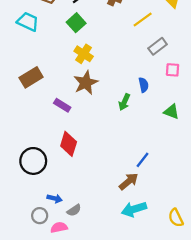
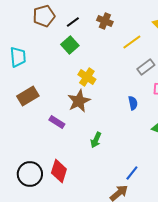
cyan trapezoid: (28, 22) -> (18, 57), moved, turned 60
yellow cross: (84, 54) -> (87, 77), moved
green arrow: (124, 102) -> (96, 140), moved
red diamond: (69, 144) -> (59, 171), moved

